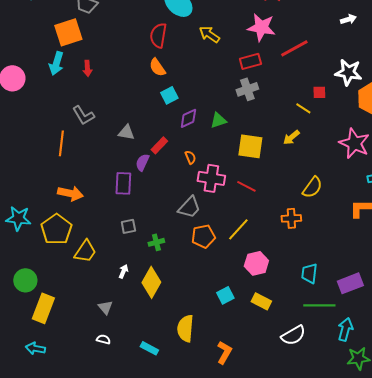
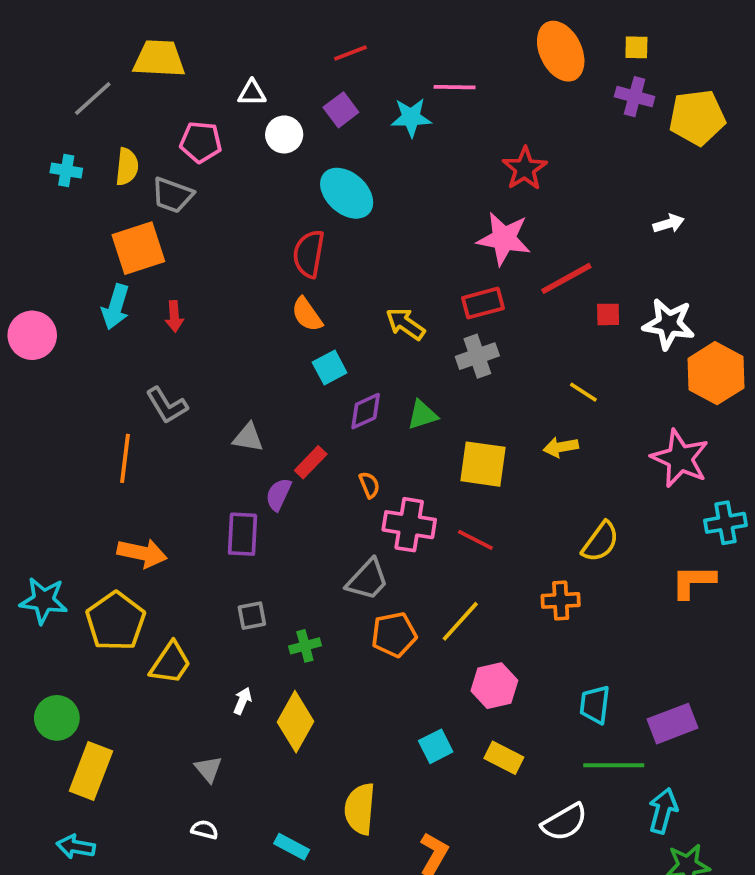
yellow arrow: (209, 34) -> (405, 324), moved
red square: (319, 92) -> (608, 314), moved
yellow arrow: (291, 137) -> (561, 447), turned 30

